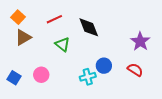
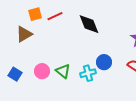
orange square: (18, 17) -> (35, 14), moved, turned 32
green triangle: (62, 44) -> (63, 71), moved

